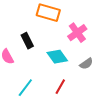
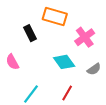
black rectangle: (27, 41) -> (30, 33), moved

